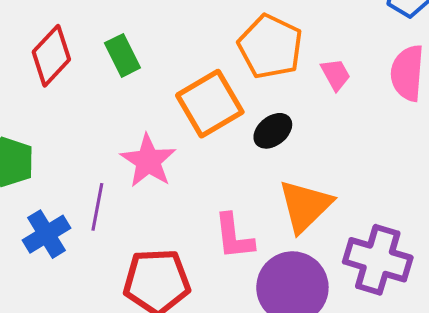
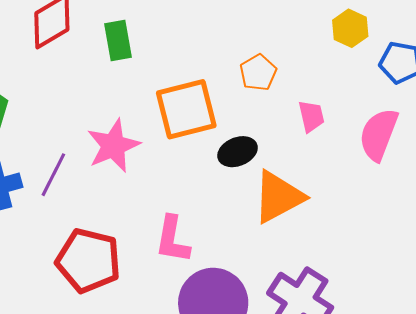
orange pentagon: (270, 47) -> (258, 73), size x0.6
orange triangle: (305, 206) -> (278, 197), moved

